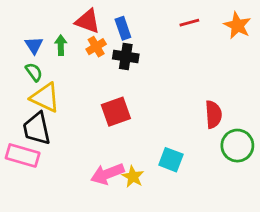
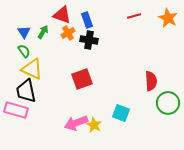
green arrow: (61, 45) -> (43, 32), turned 32

